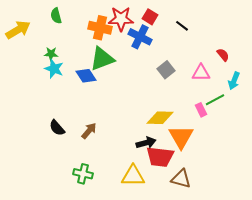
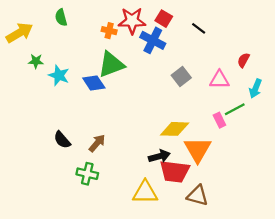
orange cross: (100, 28) -> (109, 31), size x0.6
green star: (51, 54) -> (36, 61), moved
red semicircle: (223, 55) -> (243, 60), turned -112
green cross: (83, 174) -> (87, 174), moved

